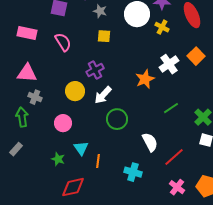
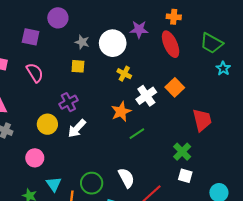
gray star: (100, 11) -> (82, 42), moved
yellow cross: (162, 27) -> (124, 74), moved
green line: (171, 108) -> (137, 134), moved
green circle: (117, 119) -> (92, 183), moved

